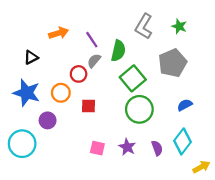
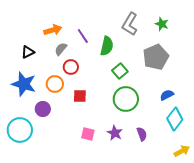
gray semicircle: (94, 61) -> (61, 49), moved
green square: (133, 78) -> (120, 71), size x0.7
cyan diamond: (183, 141) -> (175, 119), moved

